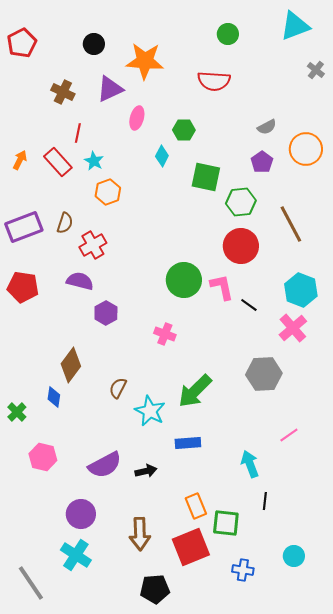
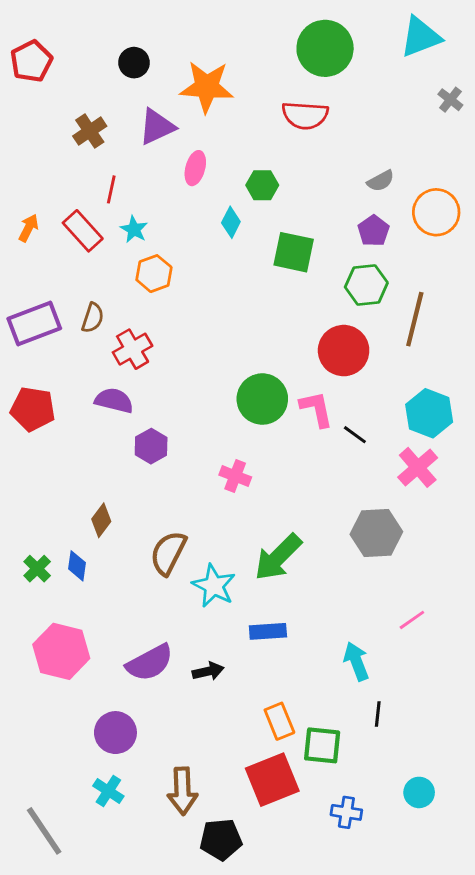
green circle: (228, 34) -> (325, 48), size x1.8
brown cross: (63, 92) -> (90, 131), turned 30
green hexagon: (241, 202) -> (366, 285), moved
brown line: (291, 224) -> (415, 319), turned 42
brown diamond: (71, 365) -> (101, 520), size x0.7
brown semicircle: (118, 388) -> (168, 553), size x1.5
green cross: (17, 412) -> (37, 569), moved
pink hexagon: (43, 457) -> (61, 651), size x1.4
brown arrow: (140, 534) -> (182, 791), moved
cyan cross: (76, 555) -> (108, 791), size x0.7

